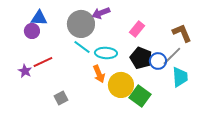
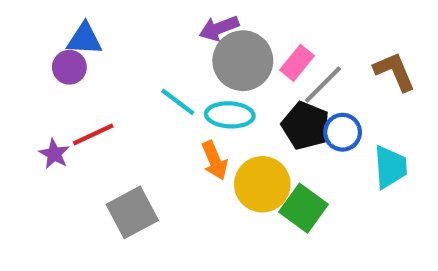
gray circle: (81, 24) -> (243, 61), moved
gray line: (172, 56) -> (323, 85), moved
gray square: (61, 98) -> (132, 212), size x1.6

